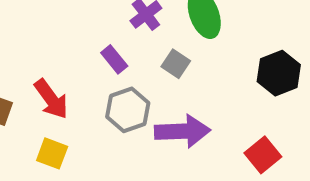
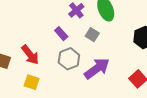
purple arrow: (182, 131) -> (97, 69), turned -32

